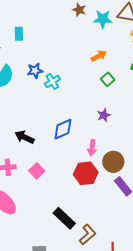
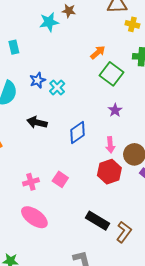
cyan star: (103, 19) -> (49, 22), moved
green square: (108, 79) -> (111, 74), size x1.6
black arrow: (24, 137) -> (37, 122), moved

